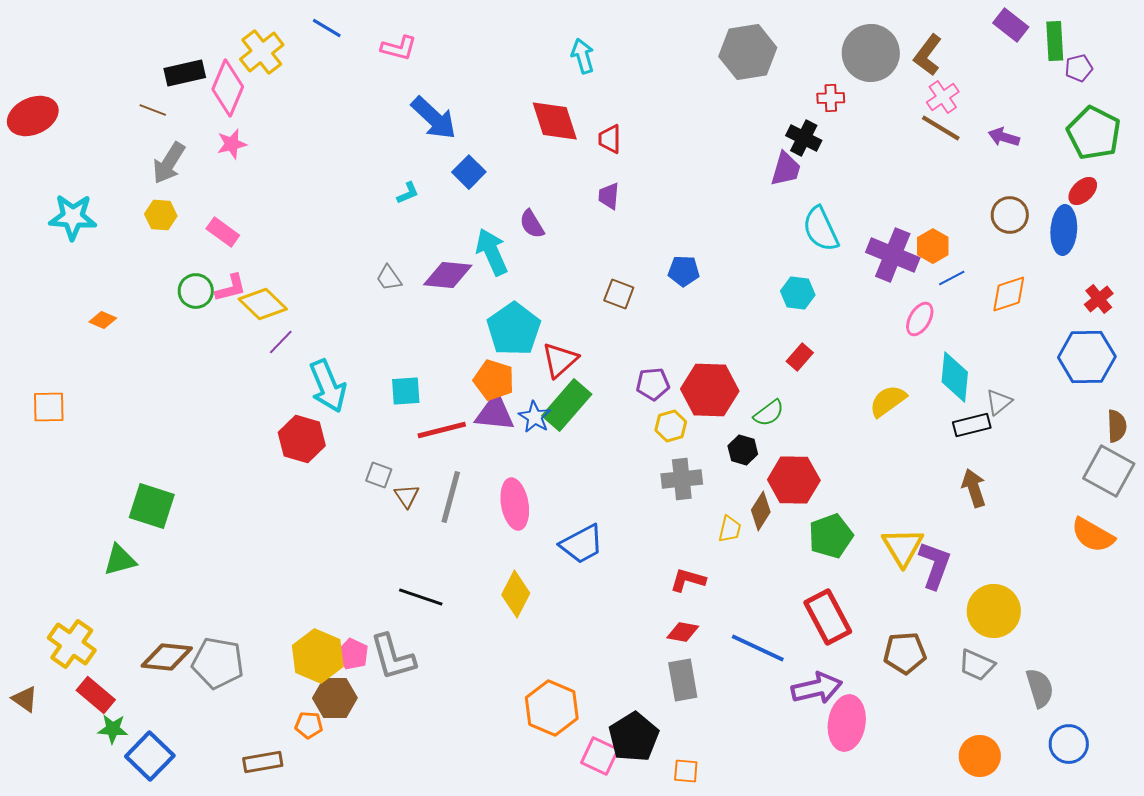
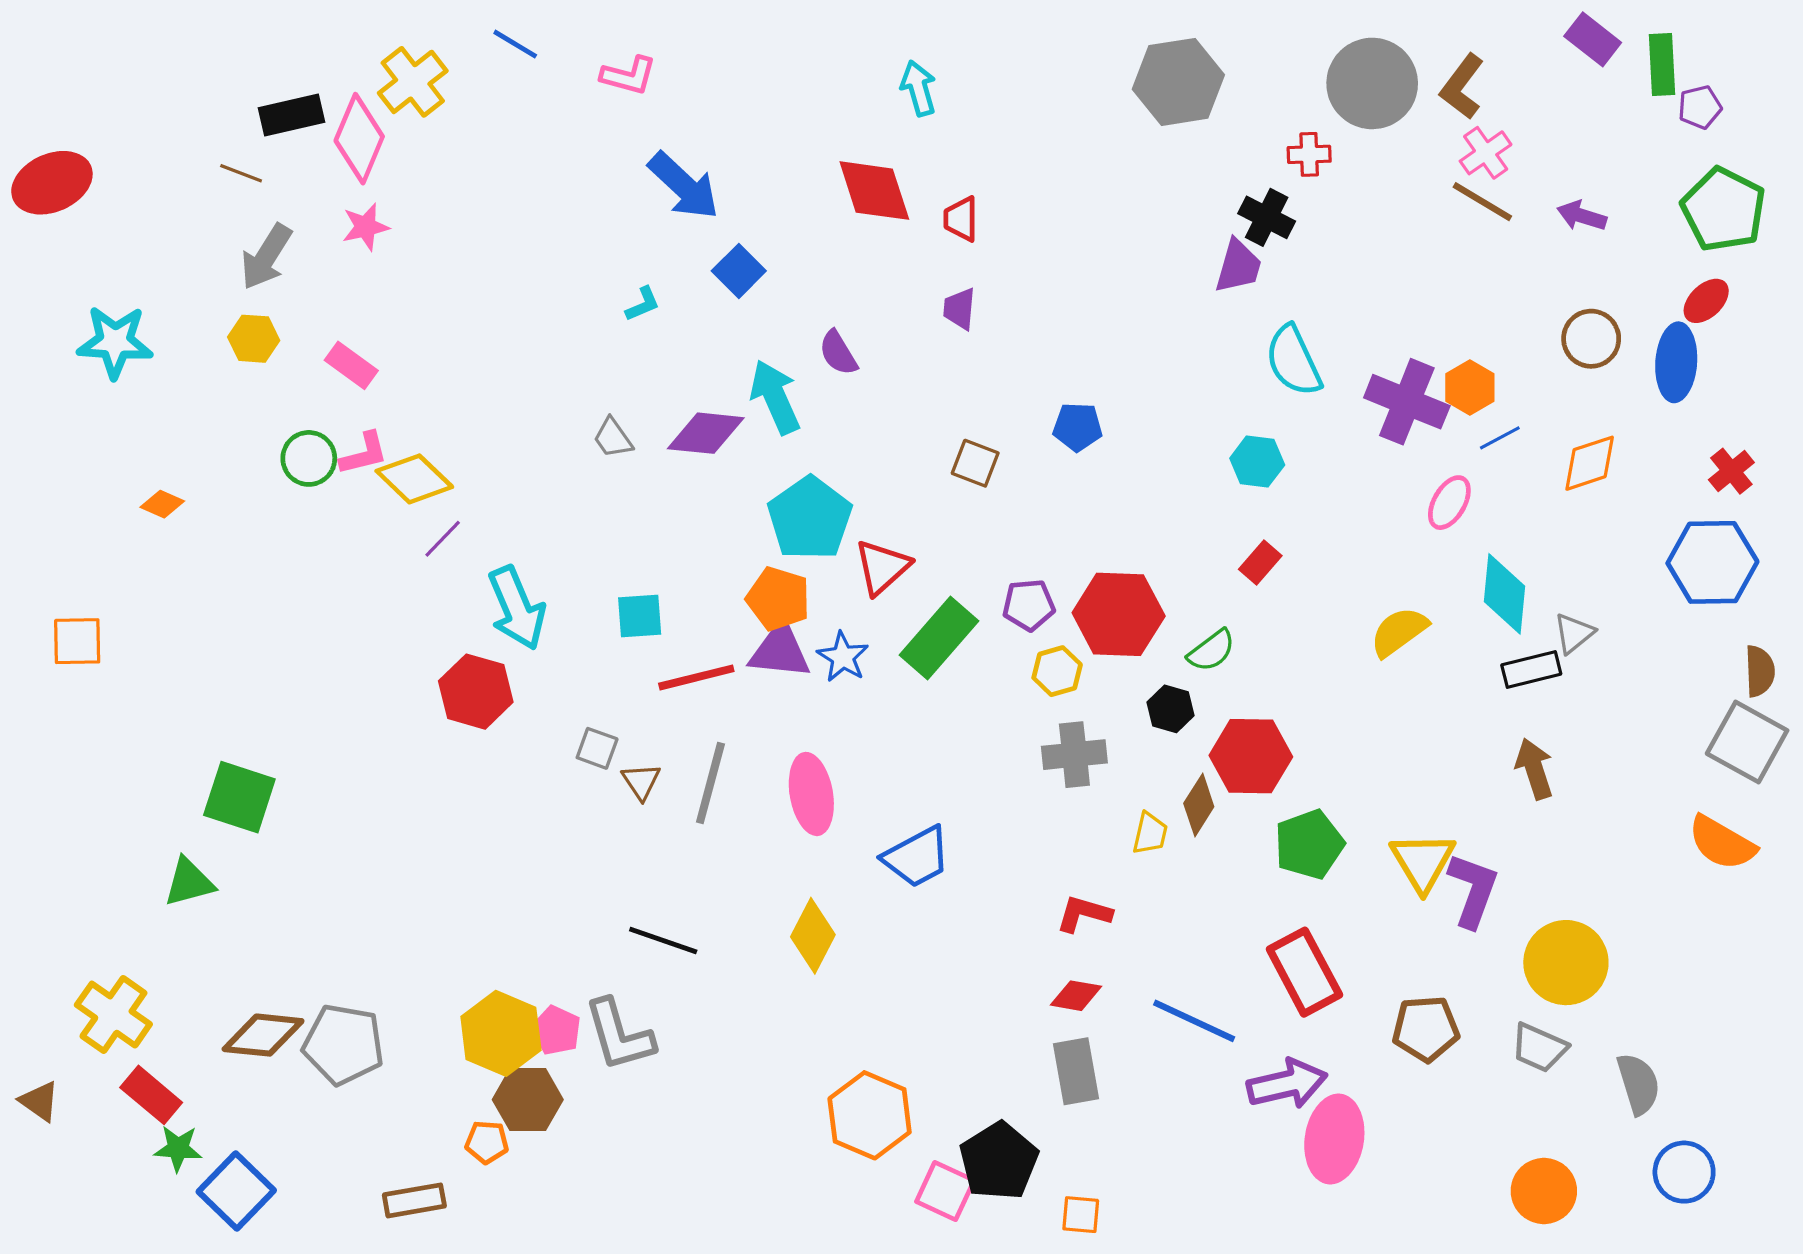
green rectangle: (567, 405) -> (939, 638), moved

